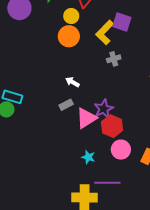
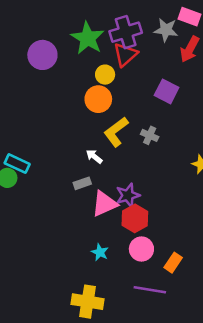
yellow L-shape: (105, 32) -> (116, 132), moved
gray cross: (114, 59) -> (150, 135), turned 32
purple line: (107, 183) -> (150, 290), moved

